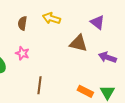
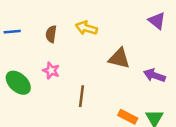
purple triangle: (97, 22) -> (157, 21), moved
brown line: (39, 85) -> (81, 96), moved

